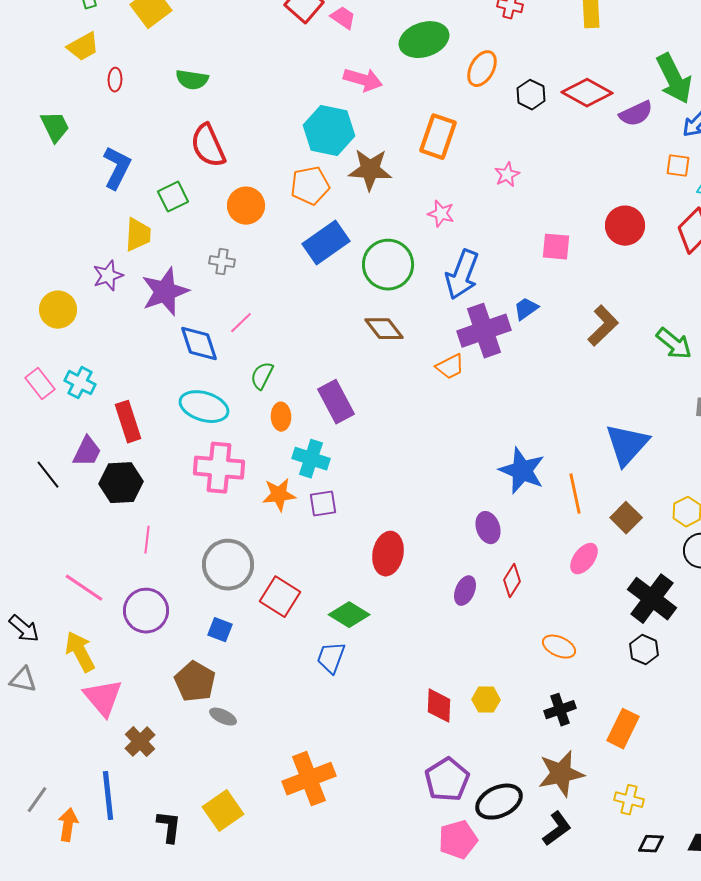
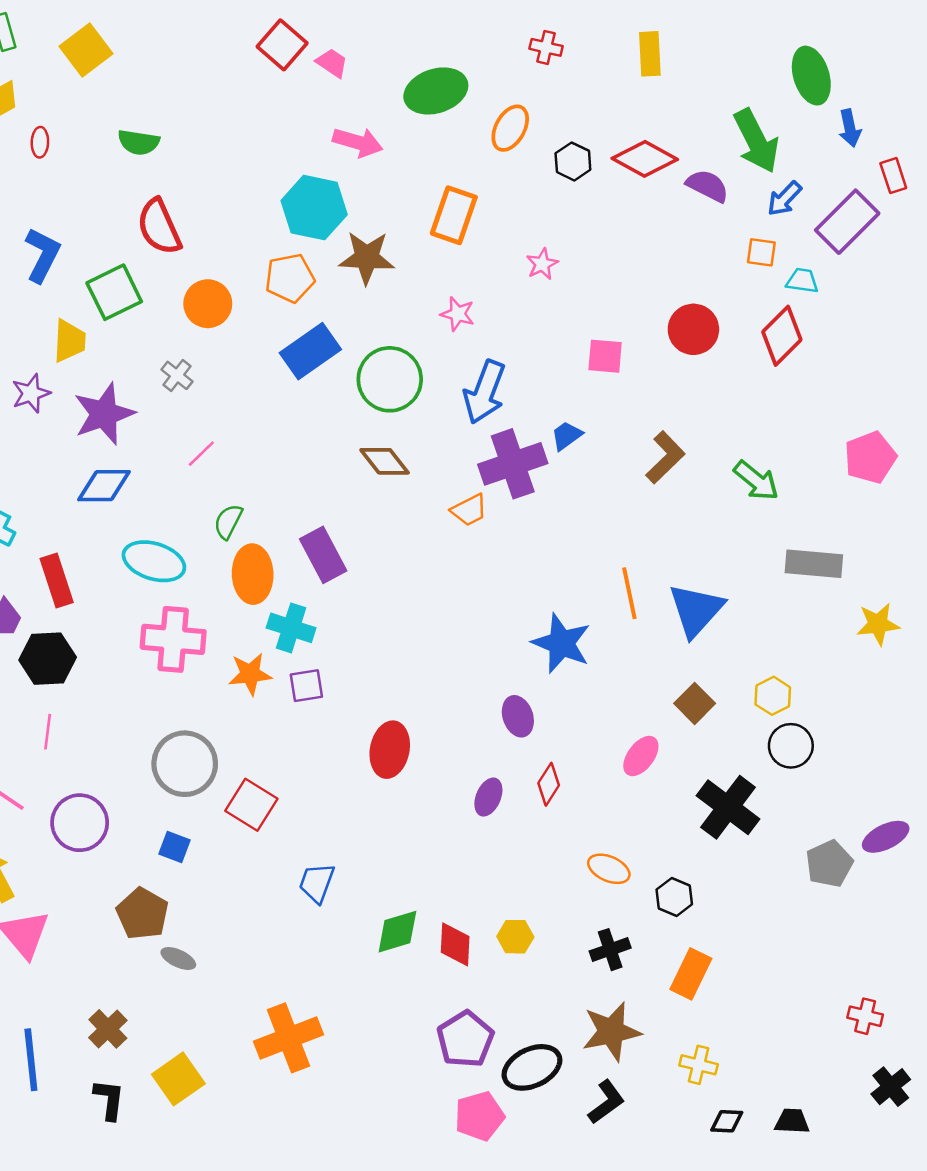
purple semicircle: (636, 114) -> (708, 186), turned -128
green square: (173, 197) -> (114, 292), size x1.4
gray cross: (222, 262) -> (177, 375), turned 30
blue diamond: (199, 344) -> (104, 486), moved, turned -72
orange ellipse: (281, 417) -> (253, 574), size x1.6
orange line: (575, 494) -> (629, 593), moved
pink line: (147, 540) -> (48, 732), moved
green diamond: (349, 615) -> (397, 932), moved, turned -48
black hexagon: (644, 650) -> (674, 897), moved
brown cross: (140, 742) -> (108, 1029), moved

